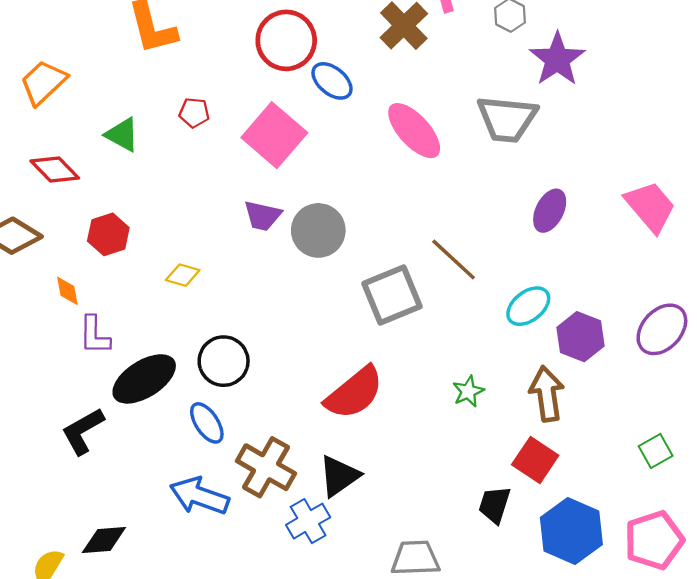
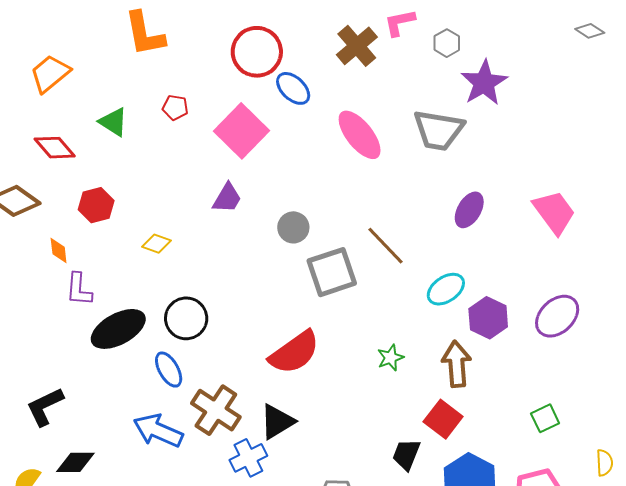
purple trapezoid: (263, 216) -> (227, 198), turned -76
gray circle: (318, 230) -> (293, 227), moved, size x0.7
black L-shape: (83, 431) -> (45, 407), moved

